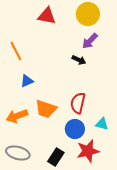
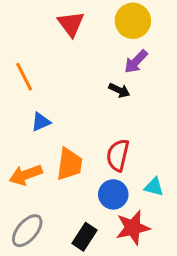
red triangle: (47, 16) -> (71, 24), turned 42
orange trapezoid: (46, 109) -> (69, 164), turned -100
gray ellipse: (18, 153) -> (27, 231), turned -65

